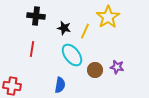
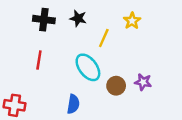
yellow star: (108, 17) -> (132, 21), size x0.6
black star: (64, 28) -> (78, 18), moved

